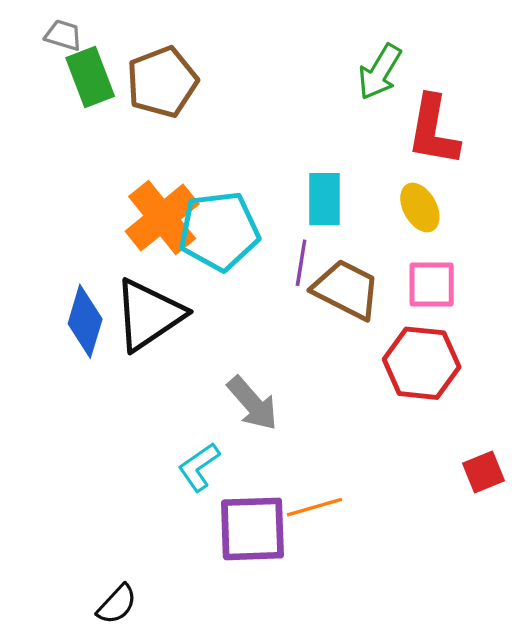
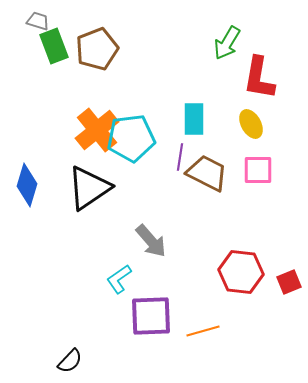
blue diamond: (85, 321) -> (27, 185), moved
red hexagon: (422, 363) -> (241, 272), moved
orange line: (314, 507) -> (203, 331), moved

